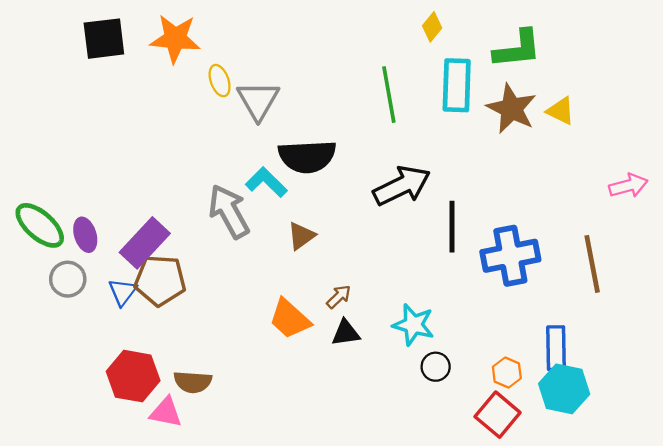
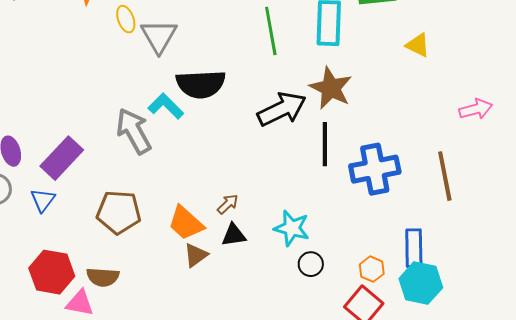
brown star: (512, 109) -> (331, 88), moved
brown triangle: (301, 236) -> (196, 255), moved
brown pentagon: (160, 280) -> (119, 212), moved

